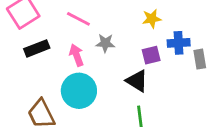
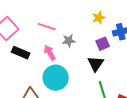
black rectangle: (37, 48) -> (21, 53), turned 54
black triangle: (137, 81) -> (96, 64), turned 42

